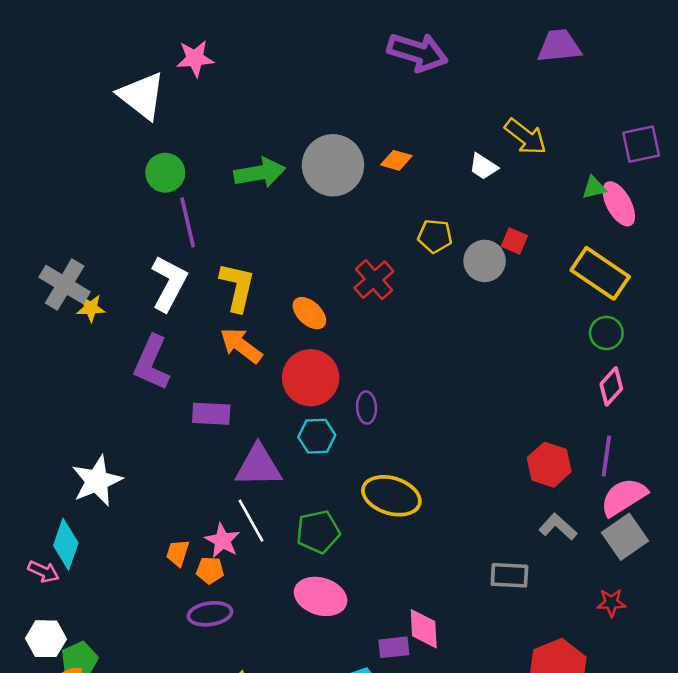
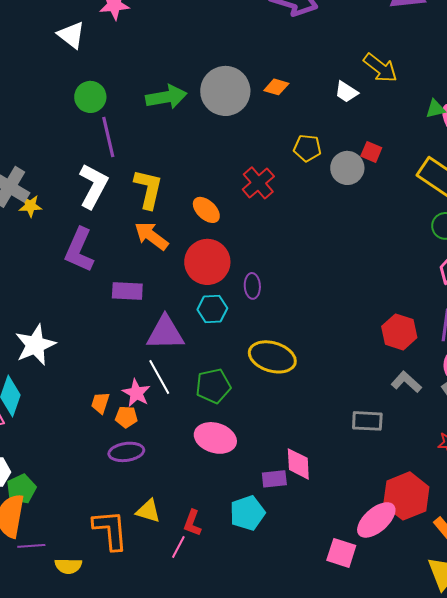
white triangle: (142, 96) -> (71, 35), size x0.7

